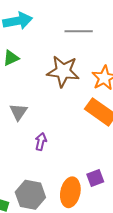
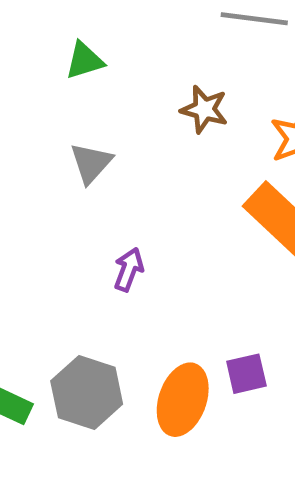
brown star: (63, 71) -> (204, 109), size x0.6
gray triangle: (19, 112) -> (91, 163), moved

